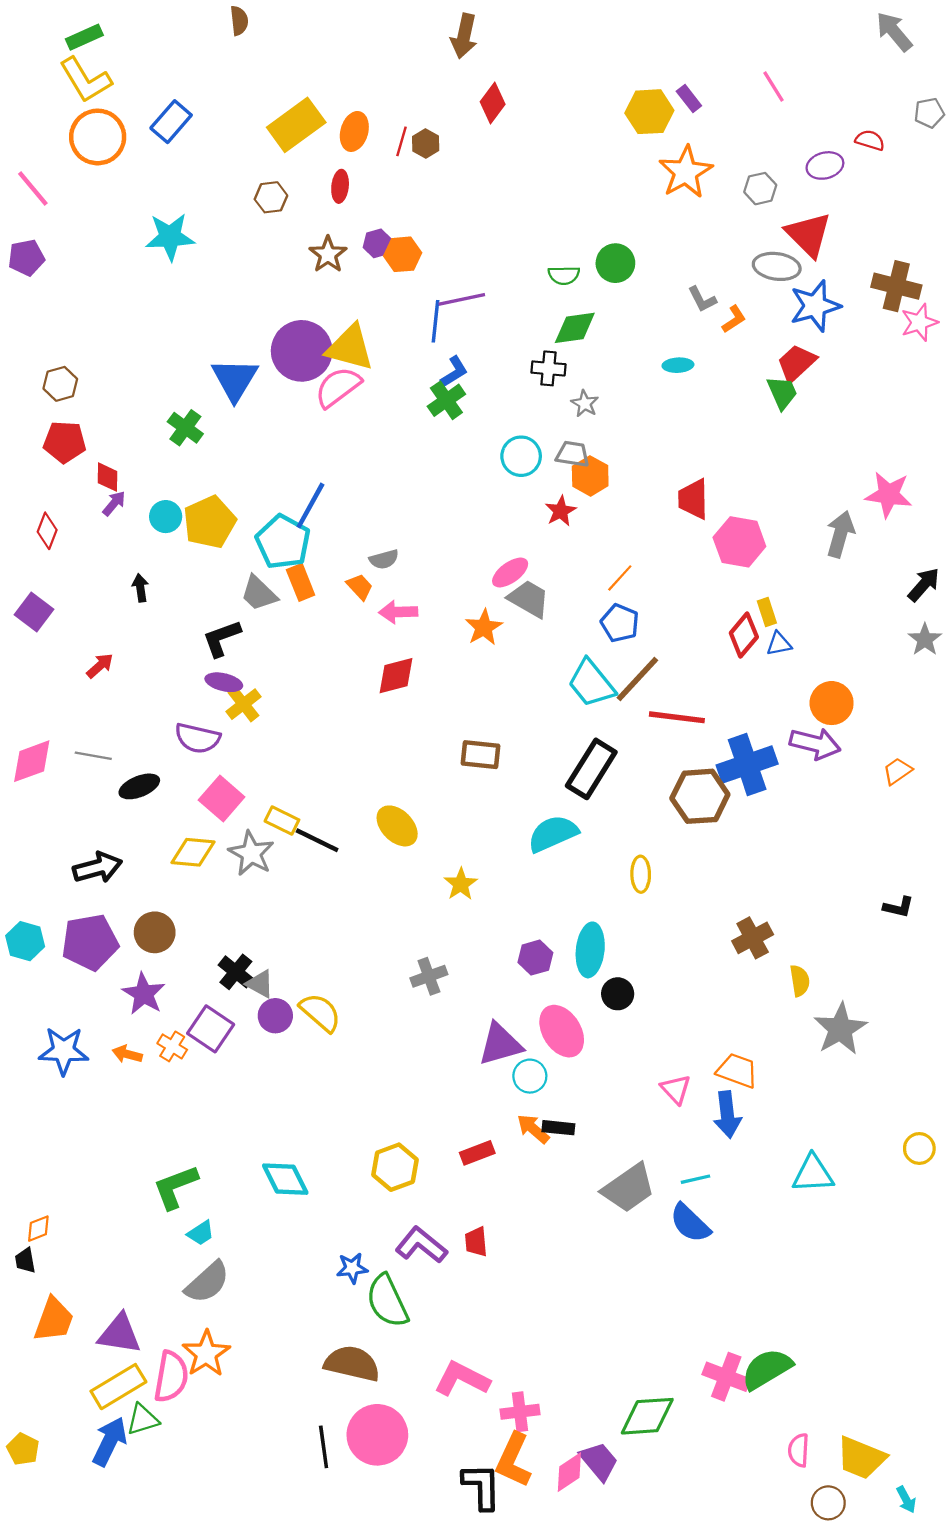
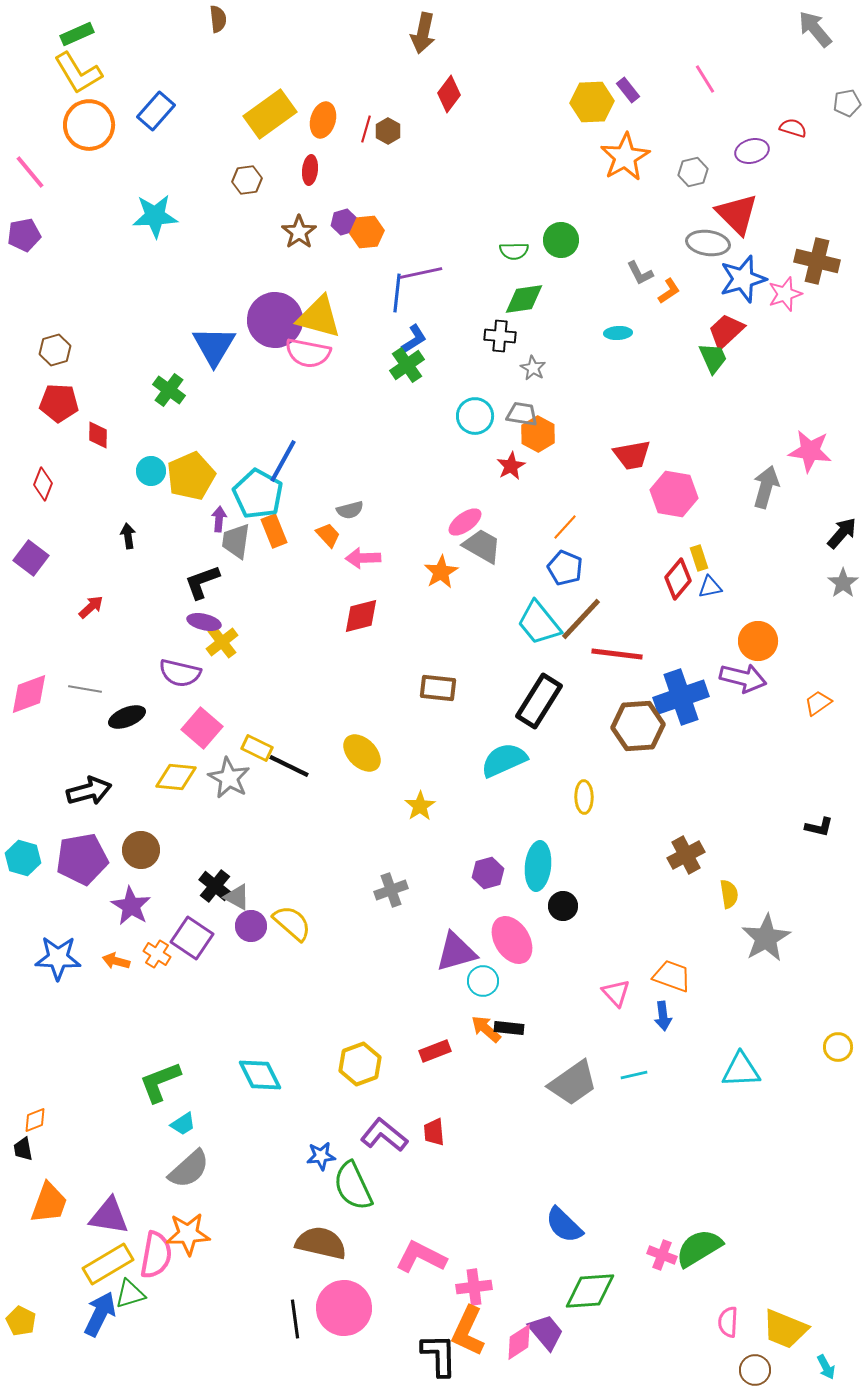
pink star: (919, 322) -> (785, 294), moved
pink semicircle: (338, 387) -> (308, 353), turned -132
red trapezoid: (693, 499) -> (632, 455), turned -99
purple arrow: (114, 503) -> (219, 519), moved, turned -35
gray trapezoid: (259, 593) -> (236, 541), turned 54
blue arrow: (727, 1114) -> (663, 1016), size x0.7
blue semicircle: (690, 1223) -> (564, 1225), moved
orange star: (206, 1354) -> (188, 1234), turned 30
pink cross: (726, 1377) -> (662, 1255), size x0.7

